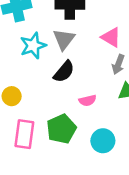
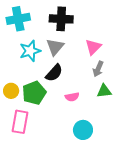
pink triangle: (111, 37) -> (93, 47), turned 42
green pentagon: (61, 129) -> (34, 93), moved

